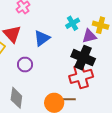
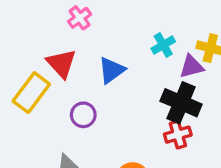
red cross: (81, 76) -> (178, 135), size x0.7

